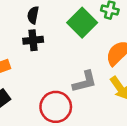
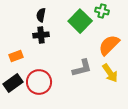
red circle: (56, 107) -> (39, 82), moved

